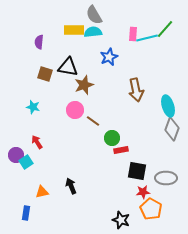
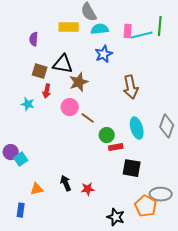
green line: (165, 29) -> (160, 26), turned -36
cyan semicircle: (93, 32) -> (100, 29), moved
cyan ellipse: (168, 106) -> (137, 128), moved
red arrow: (37, 142) -> (47, 91), moved, turned -136
gray ellipse: (166, 178) -> (161, 194), moved
red star: (143, 192) -> (88, 189), moved

